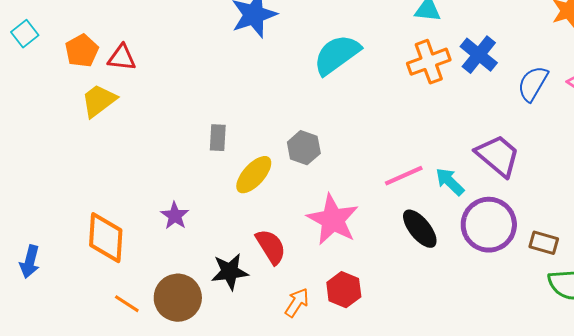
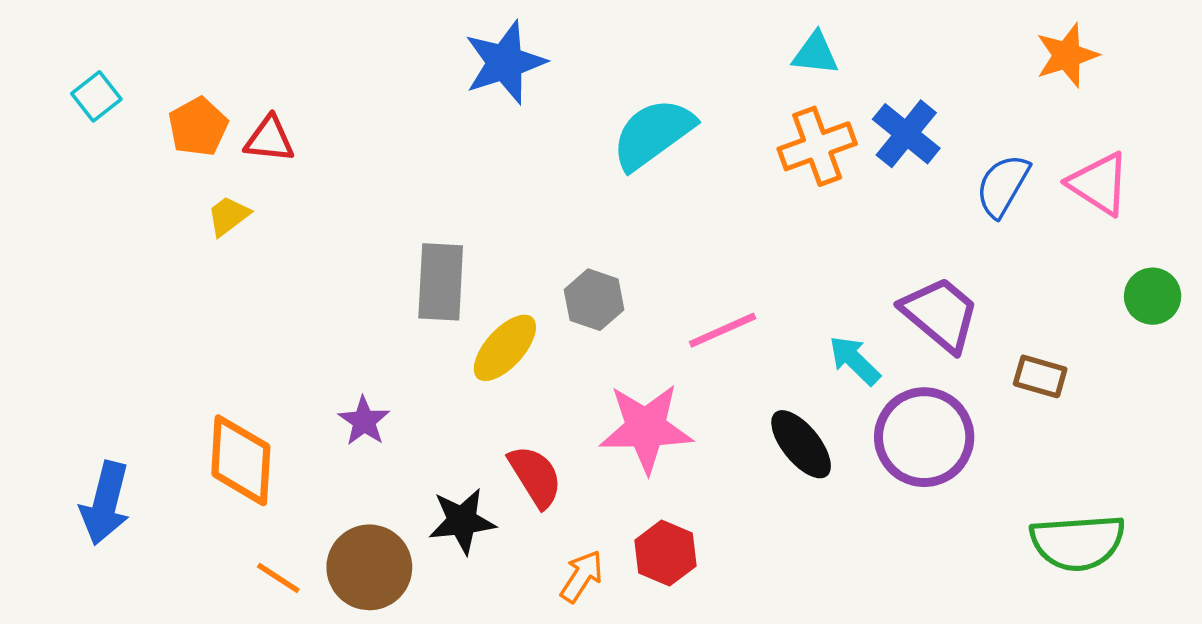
yellow trapezoid: (99, 101) -> (228, 216), size x0.7
gray rectangle: (218, 138) -> (441, 282), size x1.6
pink line: (404, 176) -> (723, 330), moved
pink star: (333, 220) -> (646, 428), turned -30
brown rectangle: (544, 243) -> (1040, 376), moved
blue arrow: (30, 262) -> (105, 503), size x1.4

